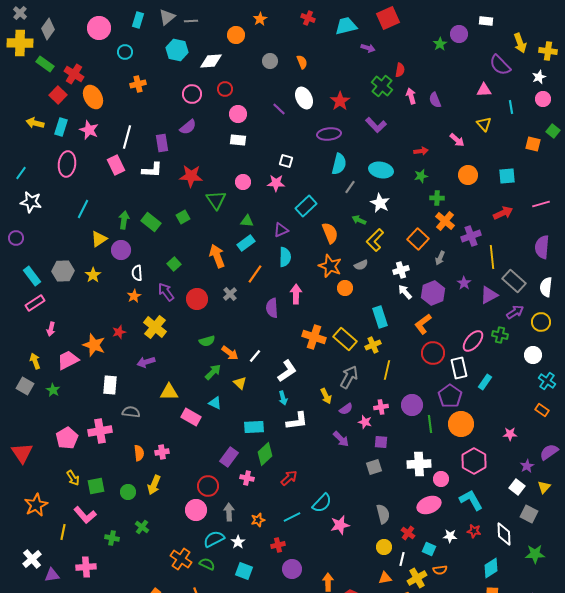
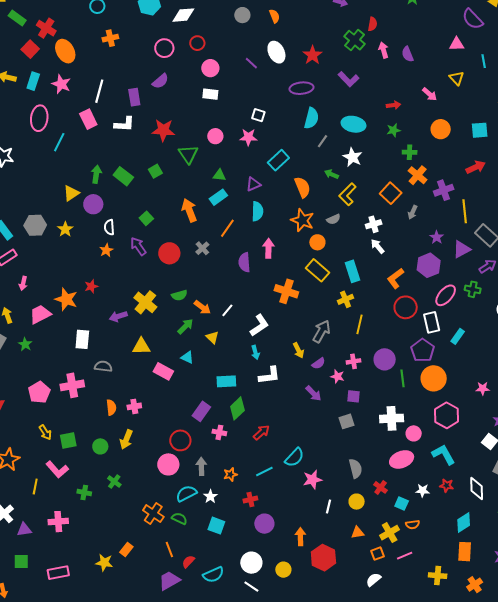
cyan line: (83, 209) -> (59, 142), moved
purple hexagon: (433, 293) -> (429, 265), moved
yellow cross: (155, 327) -> (145, 302), moved
yellow rectangle: (345, 339) -> (317, 270), moved
white line: (402, 559) -> (328, 507), moved

